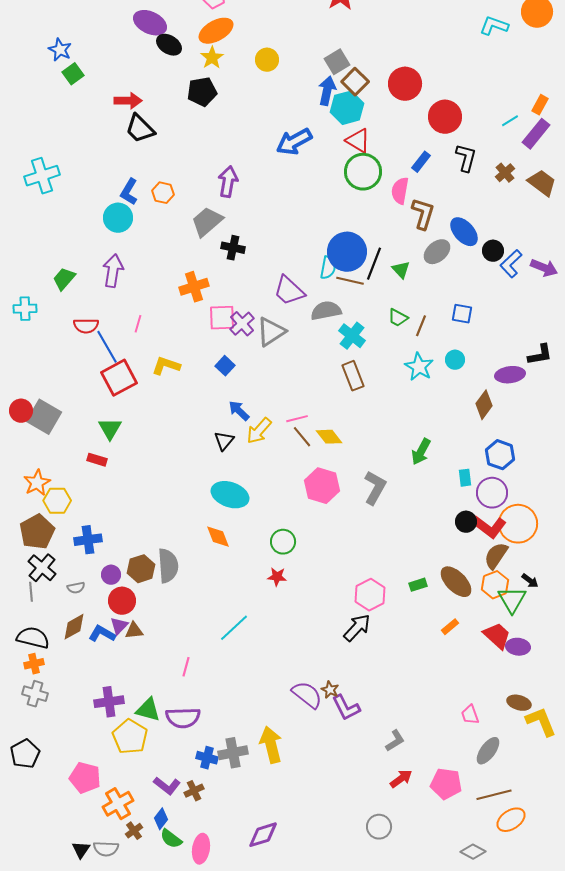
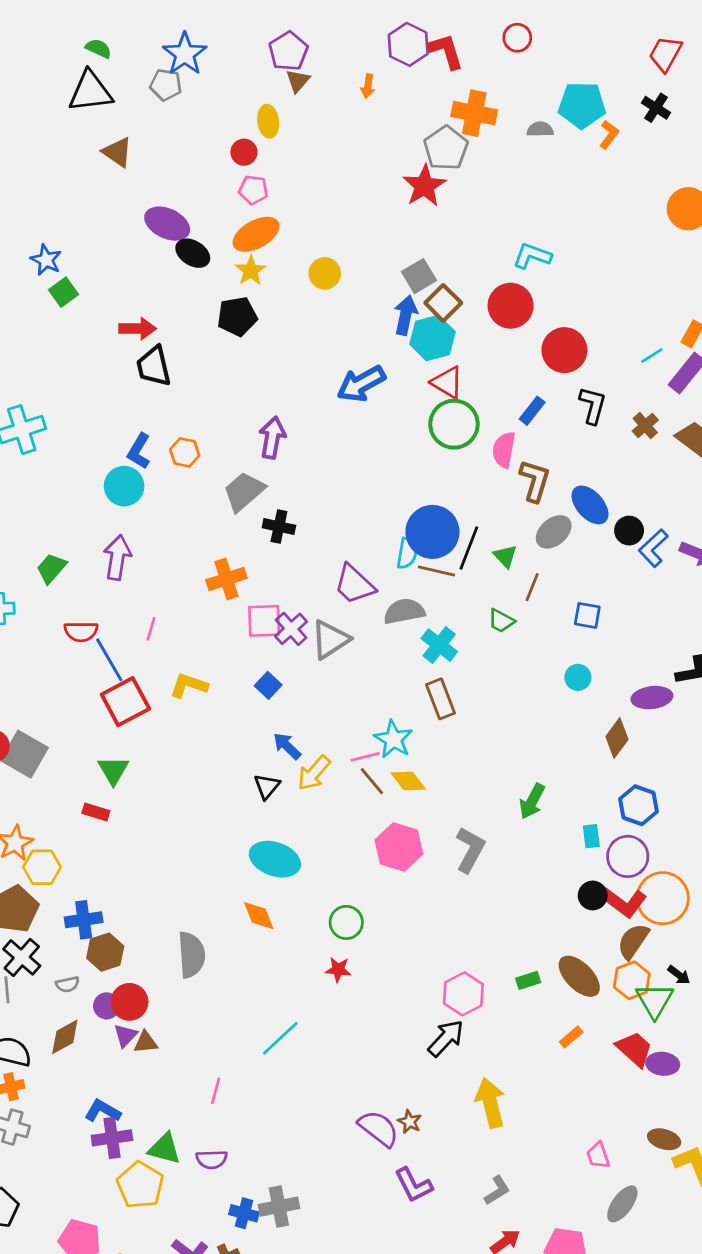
cyan L-shape: (494, 26) -> (532, 256), moved
black trapezoid: (140, 129) -> (154, 366), turned 32
brown line: (421, 326) -> (532, 587), moved
cyan star: (419, 367) -> (393, 739), moved
brown hexagon: (141, 569) -> (105, 952), moved
purple circle: (111, 575) -> (107, 1006), moved
blue L-shape: (102, 634) -> (103, 1111), moved
purple L-shape: (346, 708) -> (414, 1185), moved
purple semicircle: (183, 718) -> (212, 1159), size x0.7
yellow arrow: (271, 745) -> (490, 1103), moved

